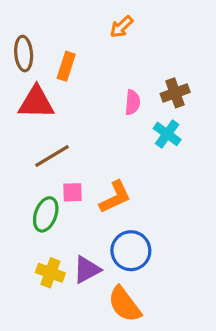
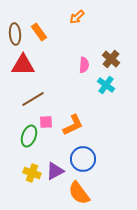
orange rectangle: (66, 66) -> (39, 32), moved, turned -54
brown cross: (175, 93) -> (111, 59), turned -30

